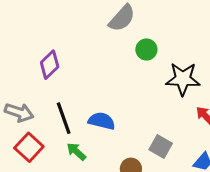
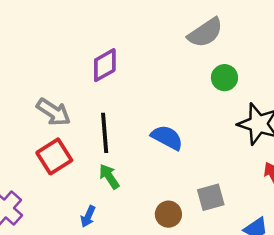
blue semicircle: (102, 121) -> (167, 138), moved
gray square: (161, 146) -> (211, 197), turned 30

